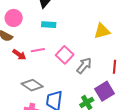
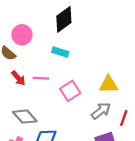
yellow triangle: (102, 31) -> (109, 84), moved
gray arrow: (84, 66) -> (101, 111), moved

